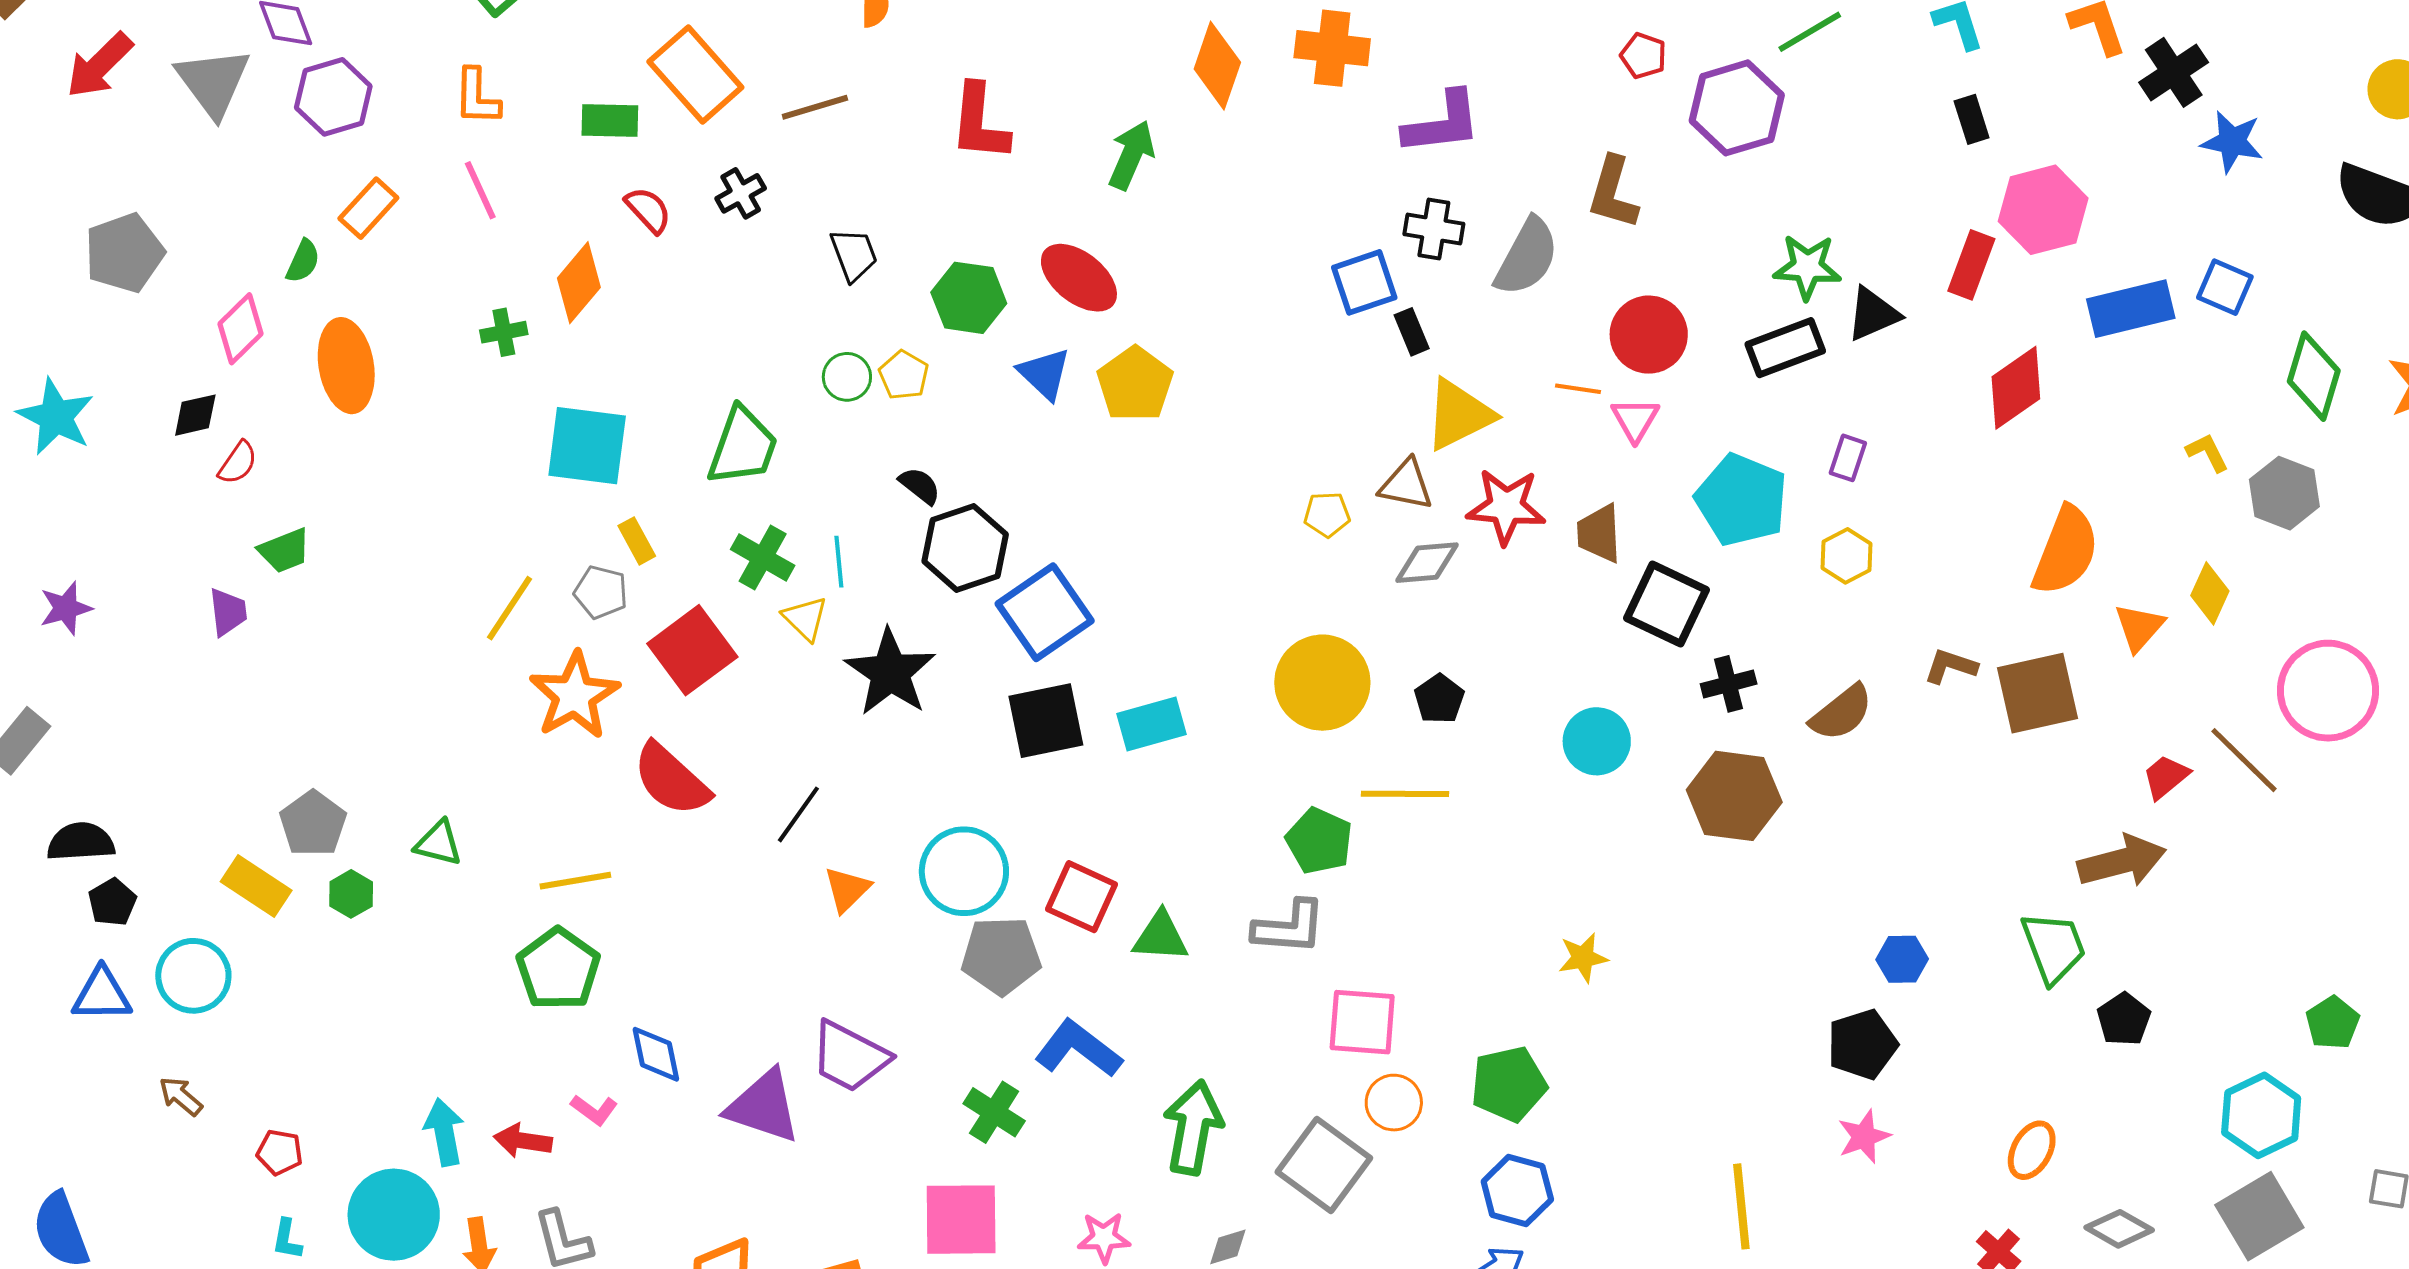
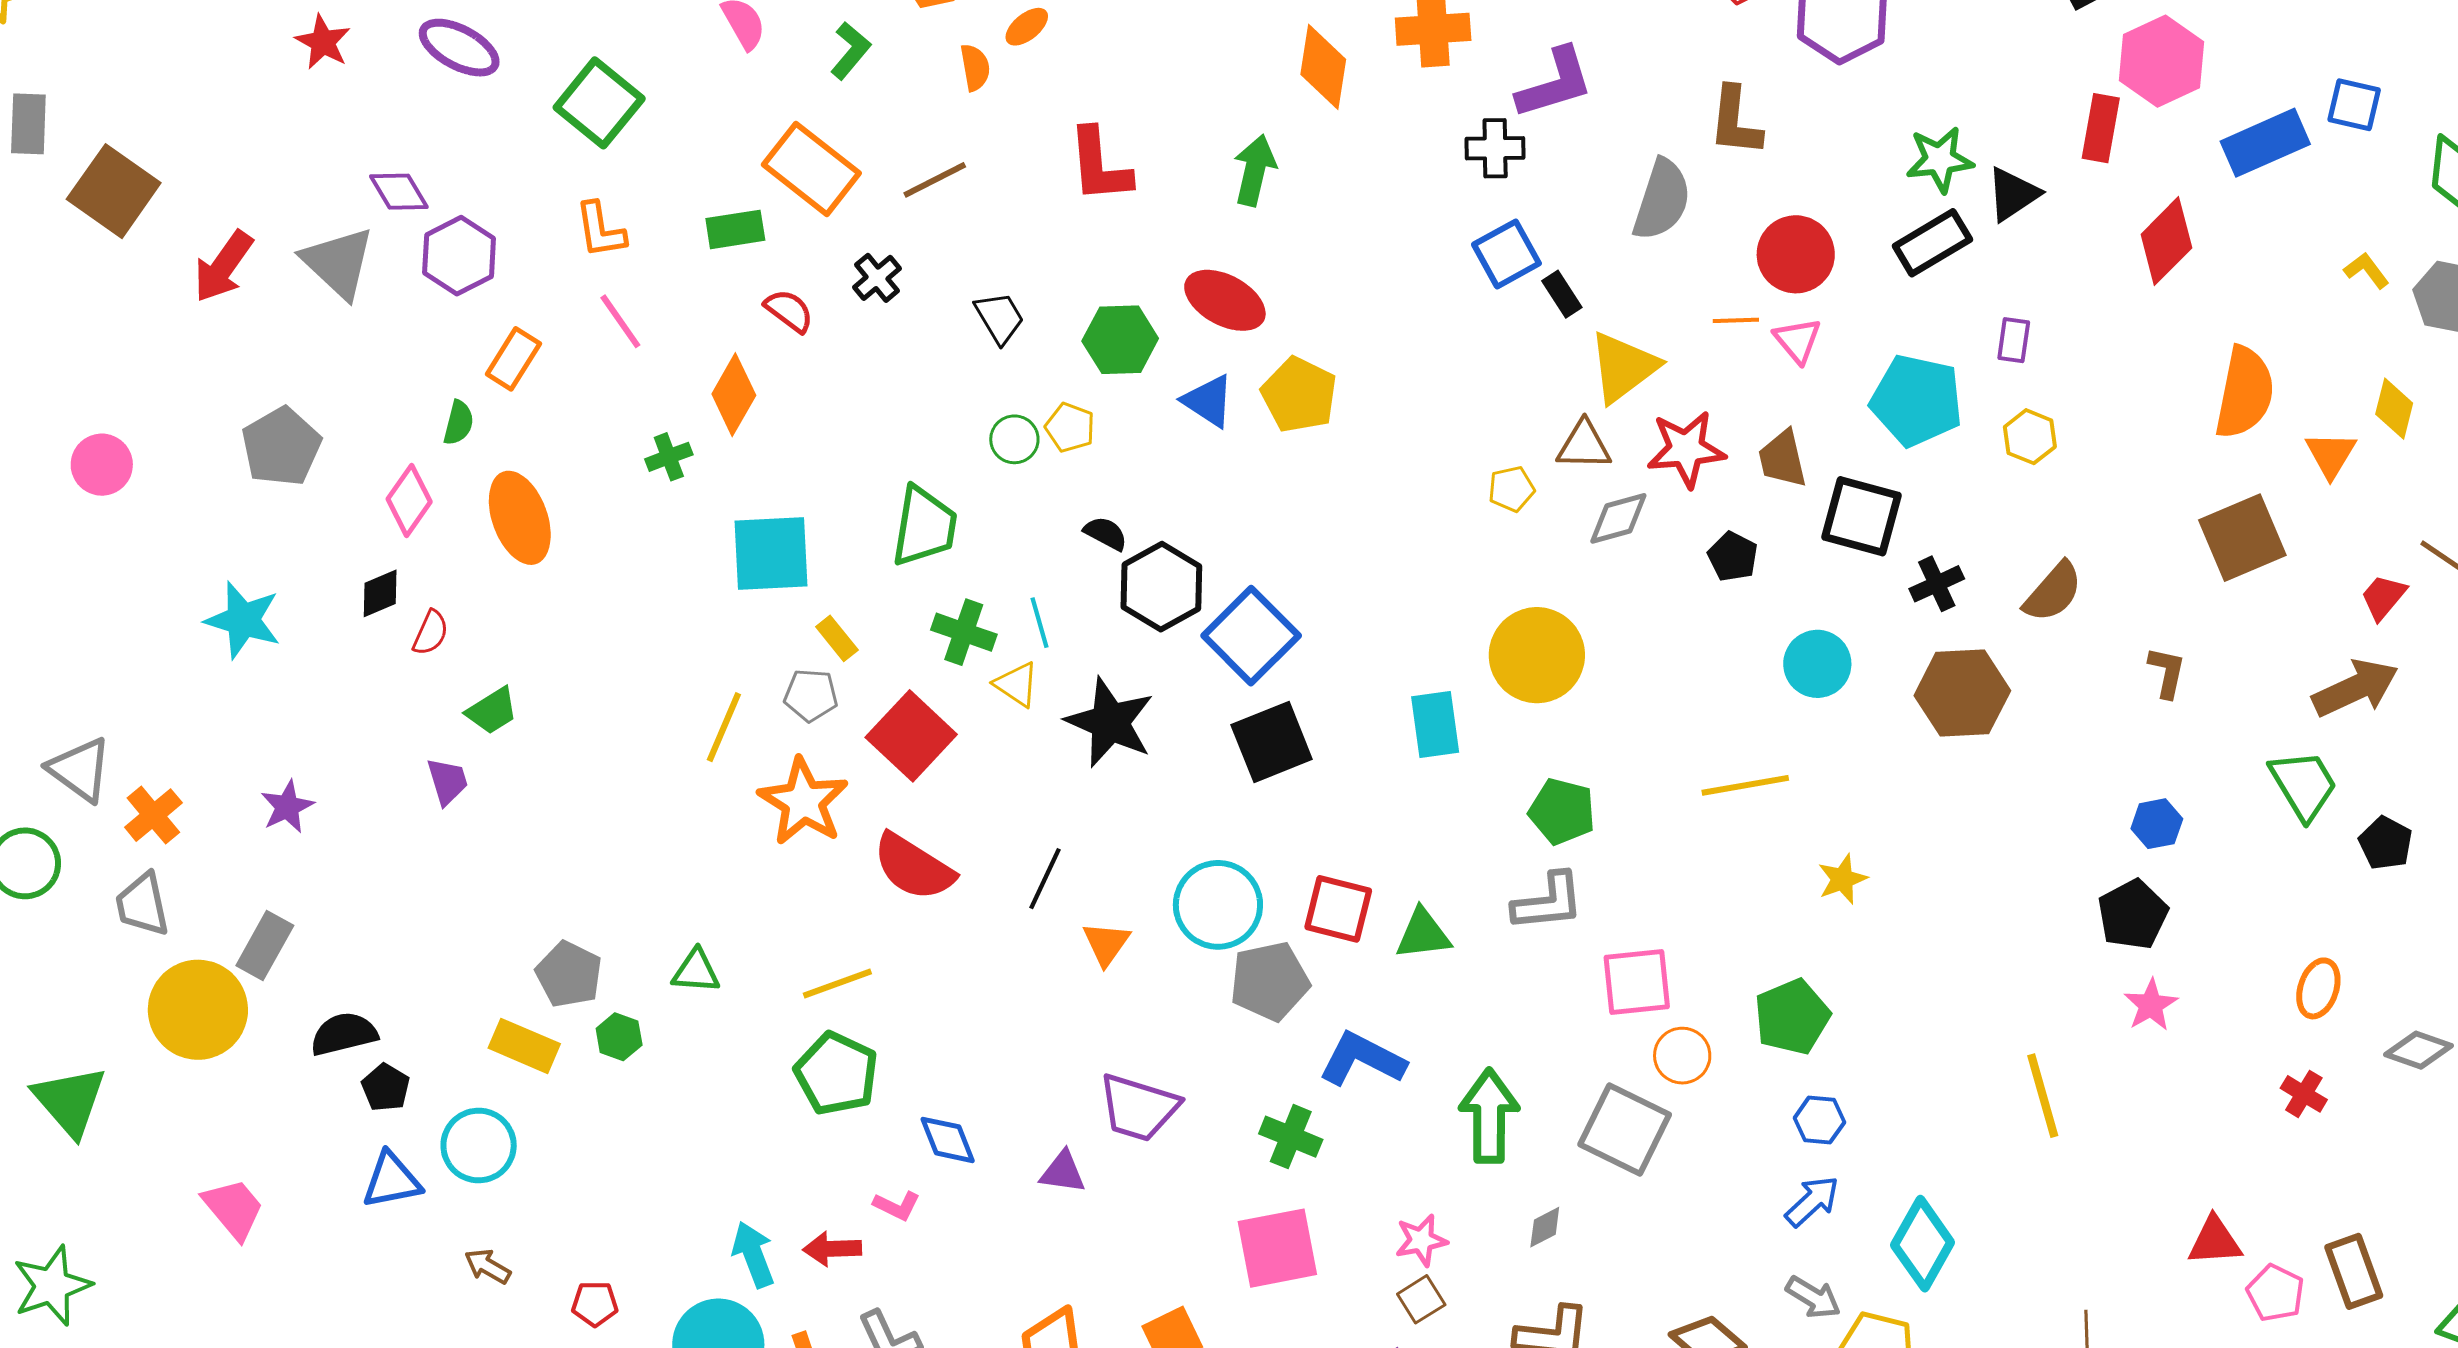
black cross: (1434, 229) -> (1495, 148), moved
brown L-shape: (1951, 666) -> (2167, 672), moved, turned 94
black pentagon: (1439, 699) -> (1733, 557), moved
cyan rectangle: (1151, 724) -> (1435, 725), moved, turned -72
yellow line: (1405, 794) -> (1745, 785), moved
purple triangle: (763, 1106) -> (1063, 1172), size x0.6
blue hexagon: (1517, 1191) -> (1819, 1120), size x0.7

